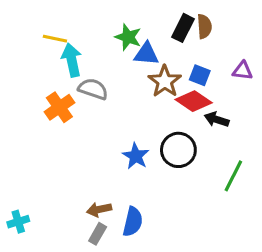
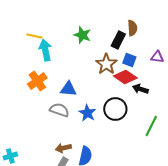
black rectangle: (183, 28) -> (118, 40), moved
blue triangle: (146, 54) -> (68, 89), moved
gray semicircle: (93, 89) -> (59, 110), moved

